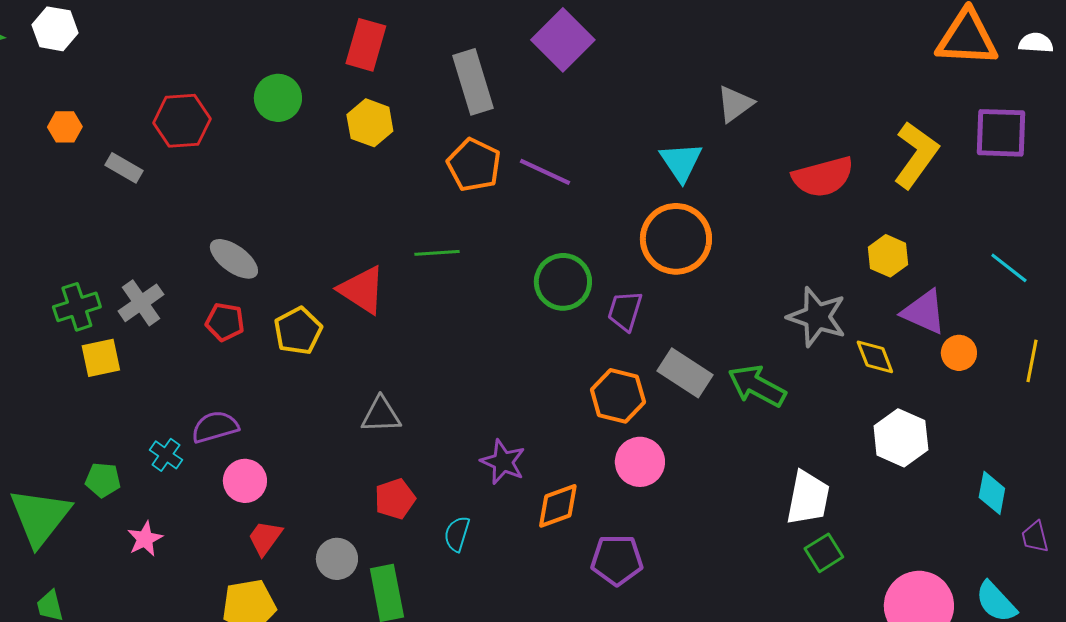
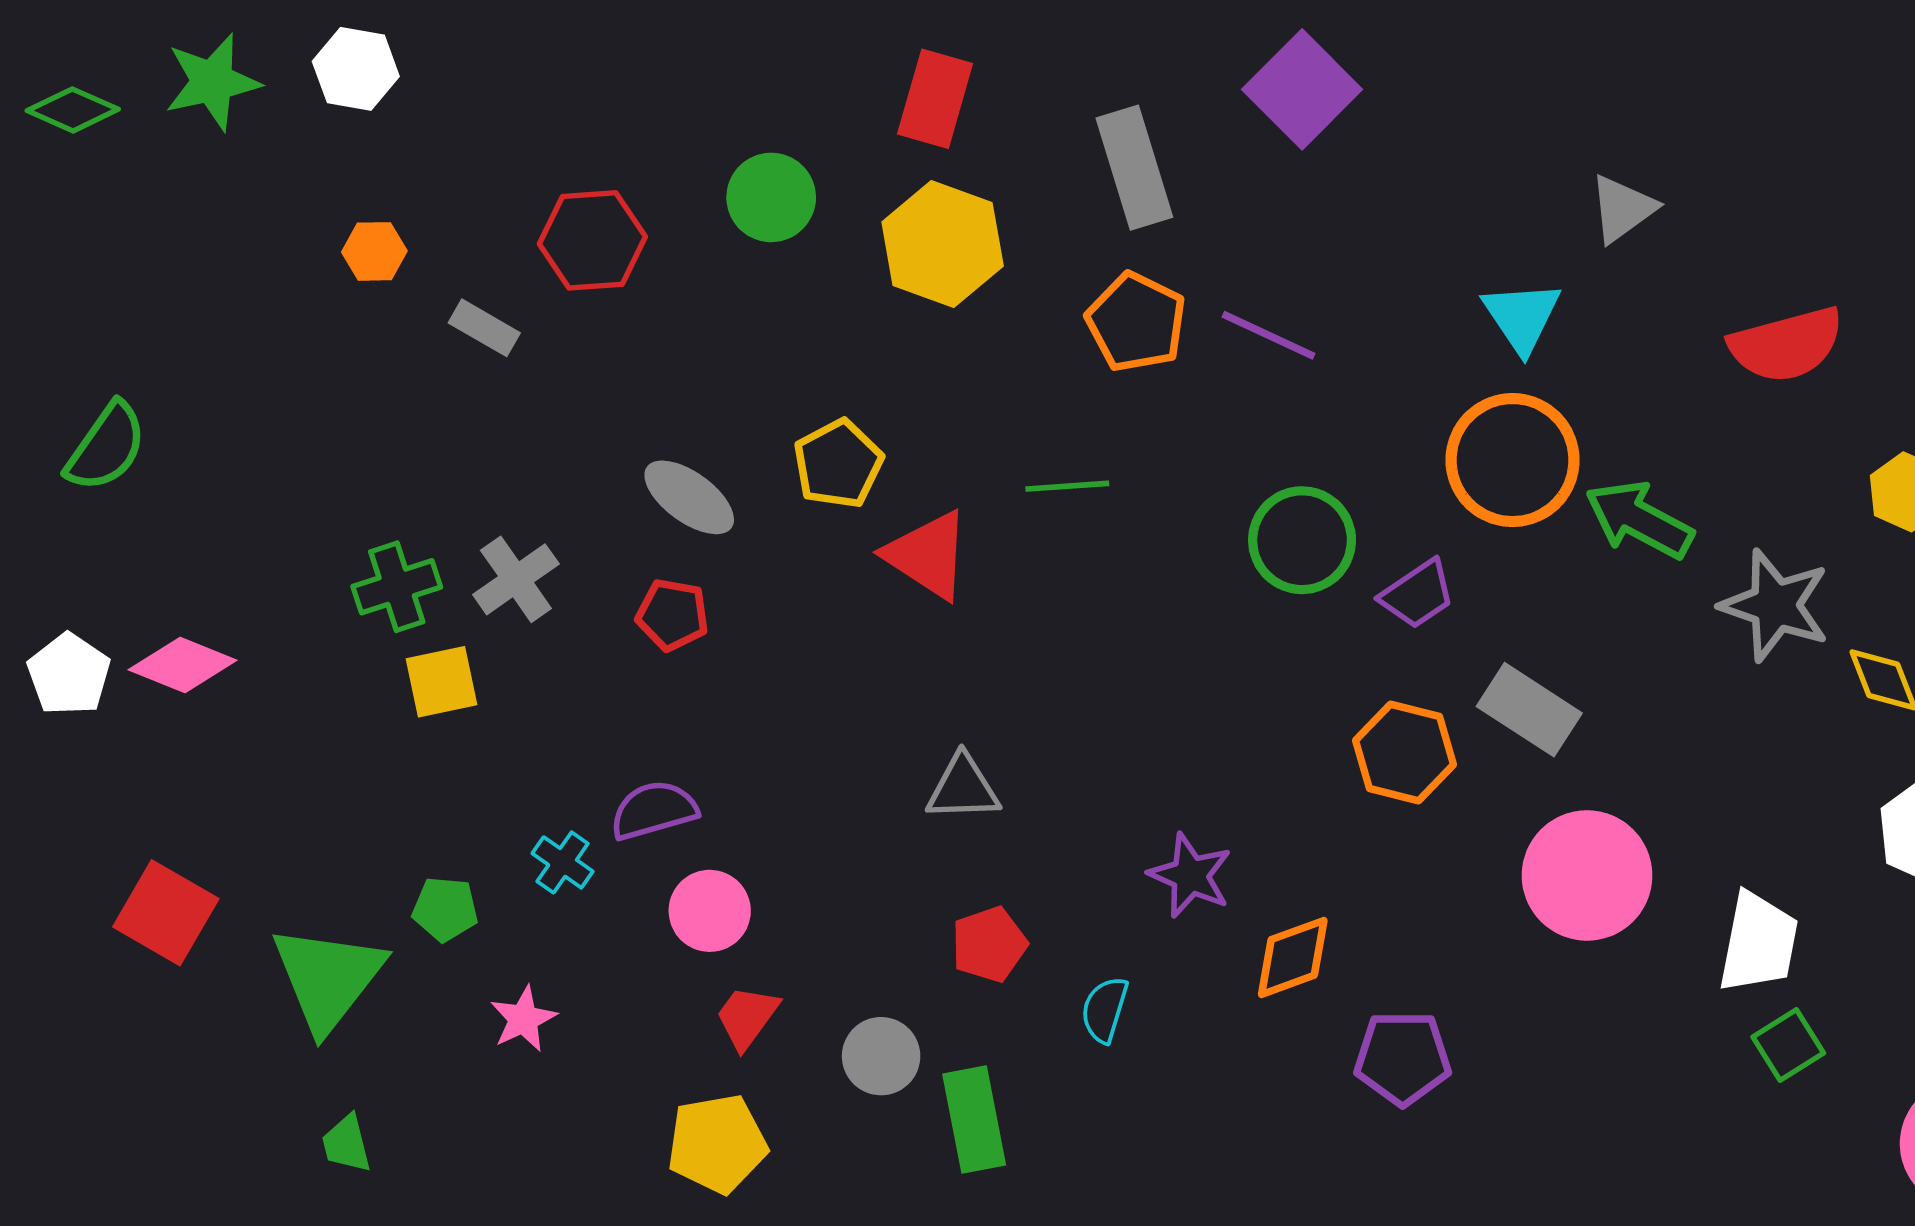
yellow hexagon: (370, 123) -> (943, 244), size x1.4
purple trapezoid: (625, 311) -> (1418, 594), turned -141
yellow pentagon: (298, 331) -> (838, 464), moved
green arrow: (757, 386) -> (1639, 520), moved
pink circle: (640, 462) -> (1587, 875), moved, size x1.4

